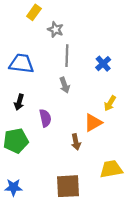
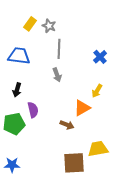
yellow rectangle: (34, 12) -> (30, 24), moved
blue cross: (103, 64) -> (100, 57), moved
purple semicircle: (45, 118) -> (33, 110), moved
brown arrow: (76, 142) -> (67, 125), turned -56
brown square: (68, 186) -> (74, 163), moved

